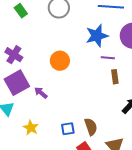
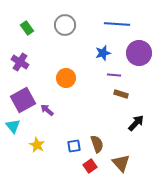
blue star: (97, 36) -> (103, 53), size x0.7
purple cross: (14, 55) -> (20, 62), moved
brown rectangle: (115, 77) -> (121, 94), turned -64

